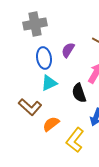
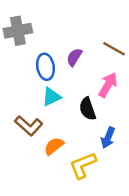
gray cross: (35, 24) -> (18, 31), moved
yellow L-shape: (75, 140) -> (83, 165), turned 30

